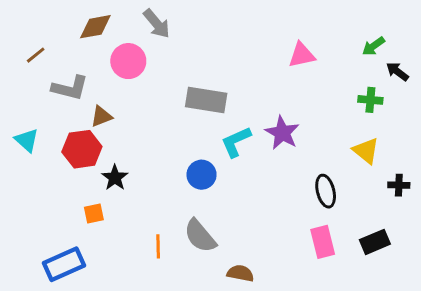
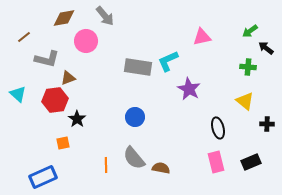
cyan L-shape: (236, 142) -> (168, 61), moved
brown semicircle: (240, 273) -> (161, 168), moved

